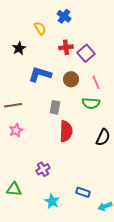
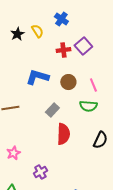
black star: (19, 48) -> (17, 34), moved
purple square: (86, 53) -> (83, 46), moved
gray rectangle: (55, 107) -> (52, 110), turned 32
pink star: (16, 130) -> (13, 153), moved

